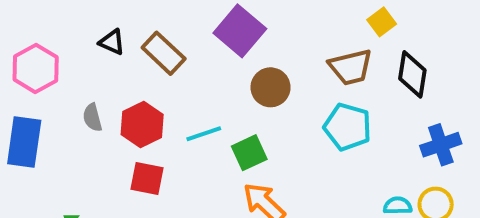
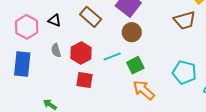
black triangle: (112, 42) -> (55, 20), moved
brown circle: (271, 87) -> (132, 32), moved
cyan pentagon: (347, 127) -> (184, 72), moved

